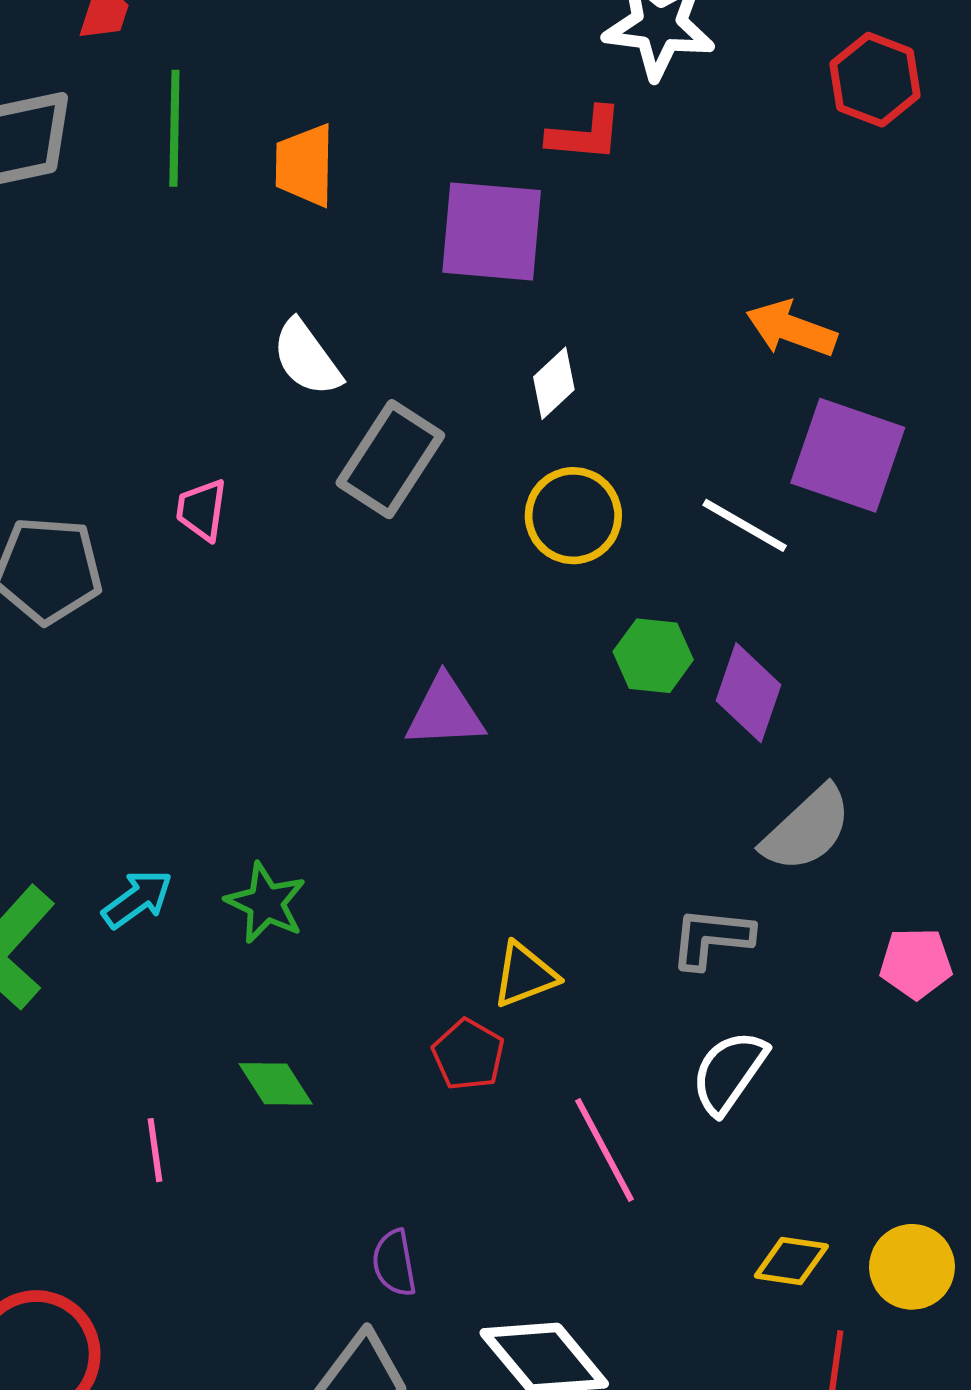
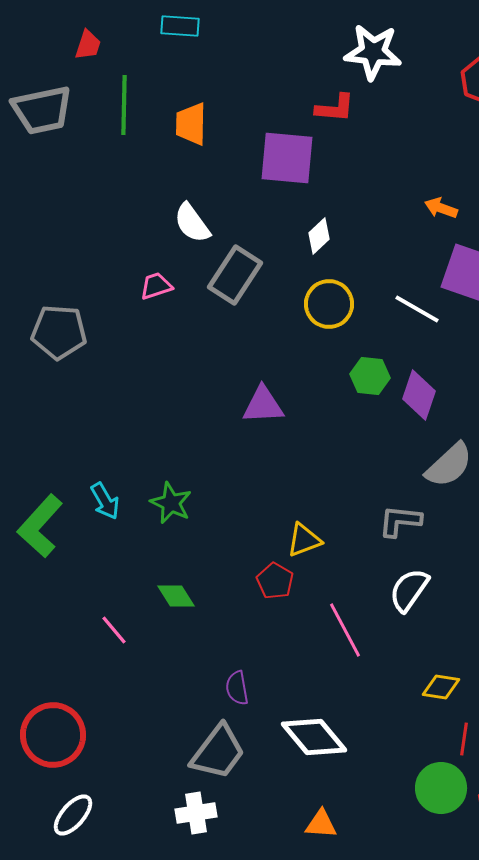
orange arrow: (791, 329) -> (441, 208), size x0.7
pink trapezoid: (202, 510) -> (156, 286), moved, turned 64
cyan arrow: (137, 899) -> (105, 501), turned 96
pink line: (155, 1150) -> (114, 630), turned -32

